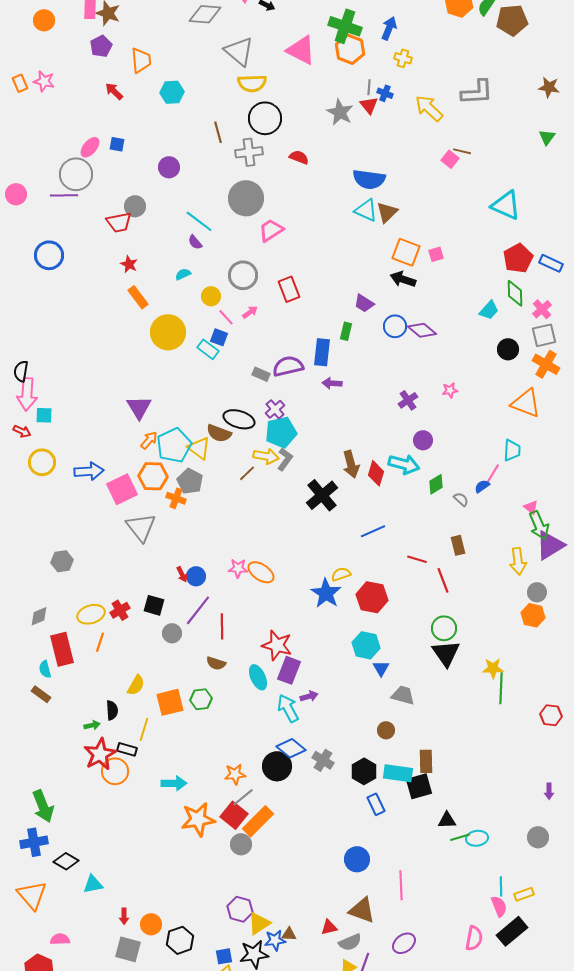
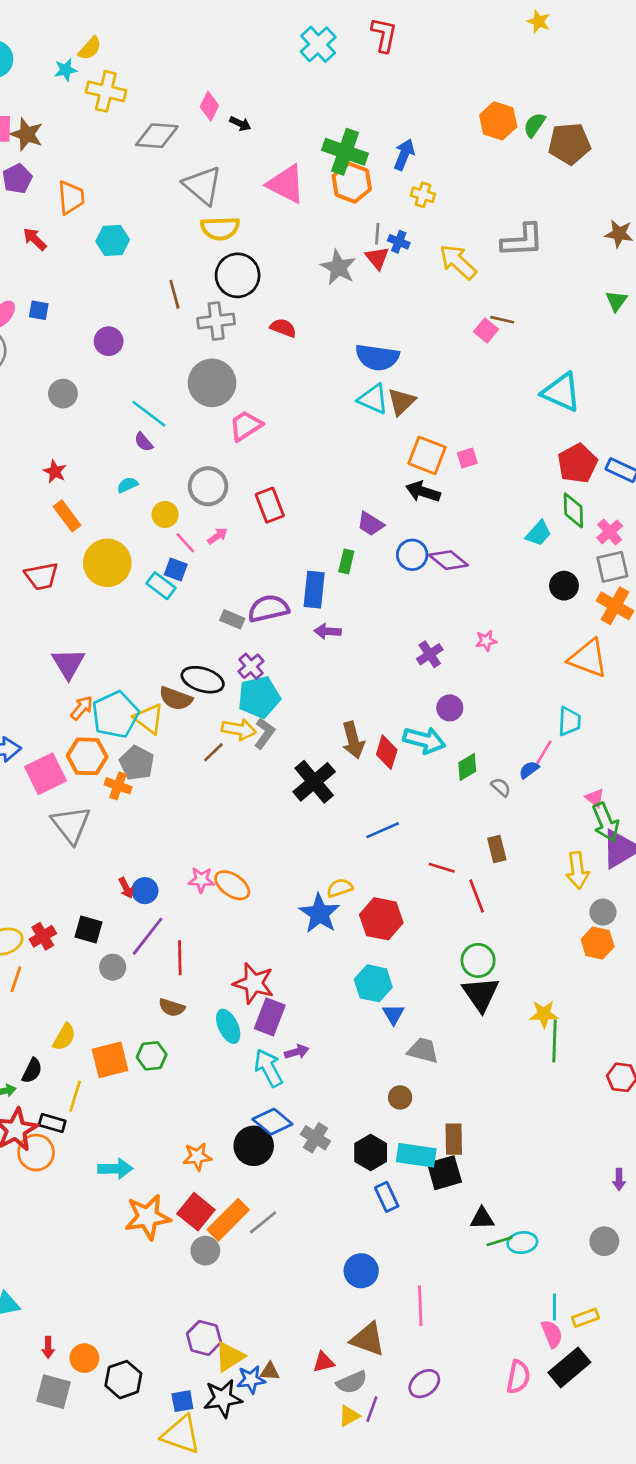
red trapezoid: (119, 222) -> (41, 576), moved
black semicircle: (112, 710) -> (32, 1071), turned 30
gray line: (243, 797) -> (263, 1222), moved

